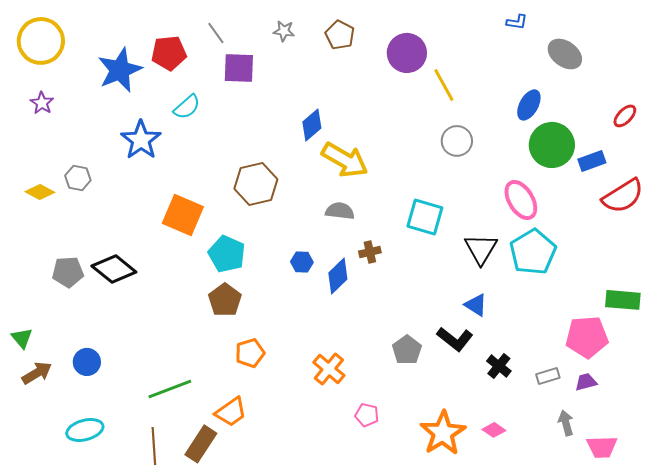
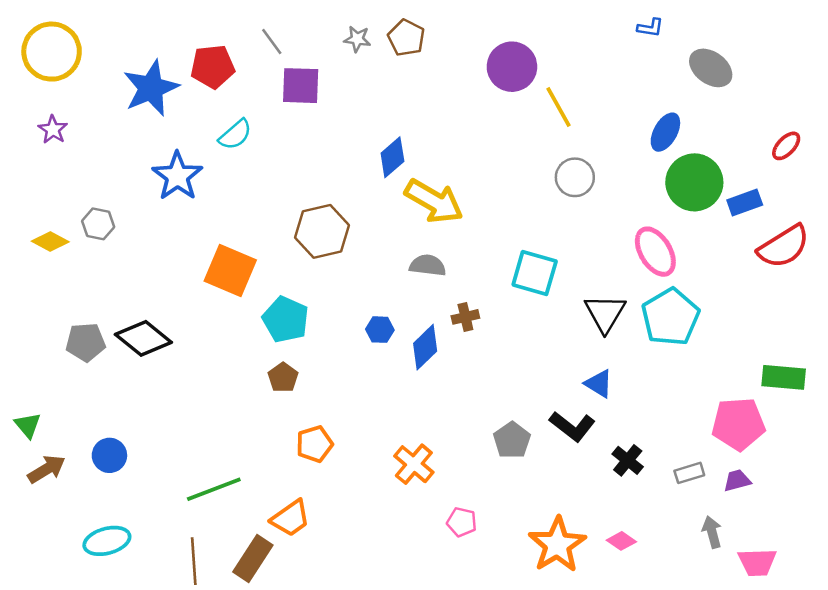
brown pentagon: (340, 35) -> (406, 38), moved
brown pentagon: (225, 300) -> (283, 377), size x0.7

